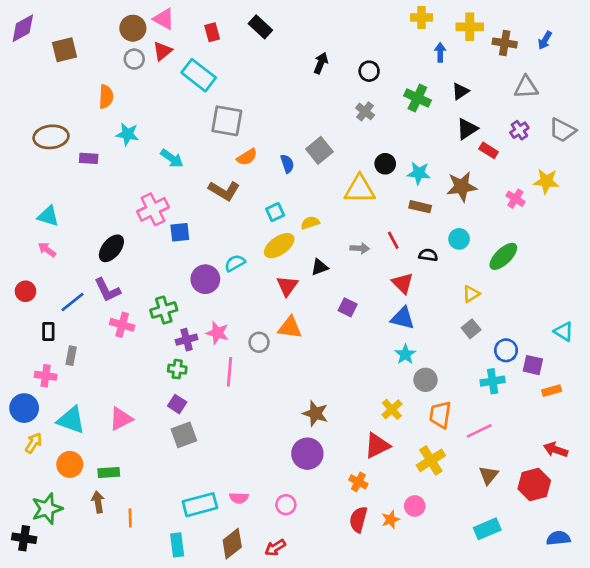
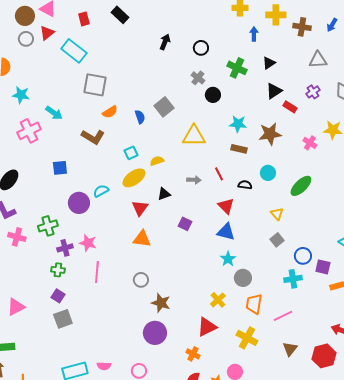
black circle: (385, 164) -> (213, 95), moved
pink cross: (153, 209) -> (29, 131), moved
yellow triangle: (471, 294) -> (277, 214), turned -40
gray circle: (259, 342) -> (141, 280), moved
yellow cross: (431, 460) -> (247, 338), turned -30

